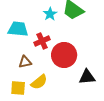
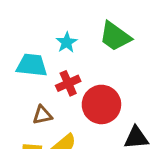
cyan star: (50, 14) -> (67, 42), moved

